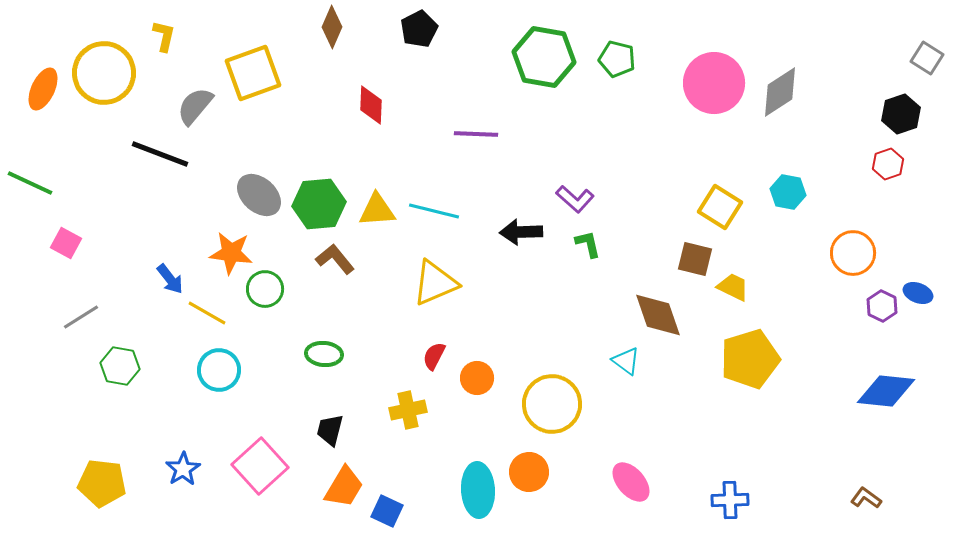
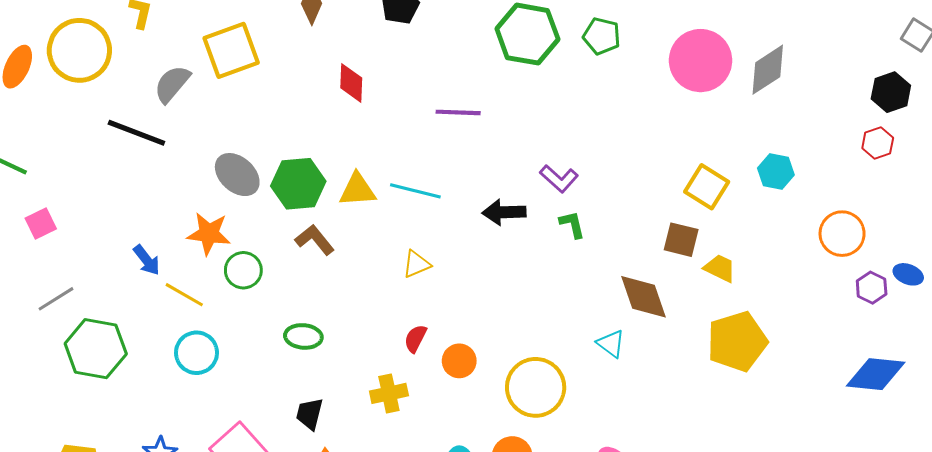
pink square: (66, 243) -> (41, 223), turned 36
yellow triangle: (435, 283) -> (416, 264), size x0.6
green hexagon: (120, 366) -> (96, 349), size x1.5

